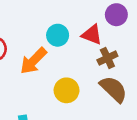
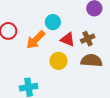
red triangle: (92, 35) -> (68, 39), moved
brown semicircle: (114, 89) -> (92, 60), turned -40

